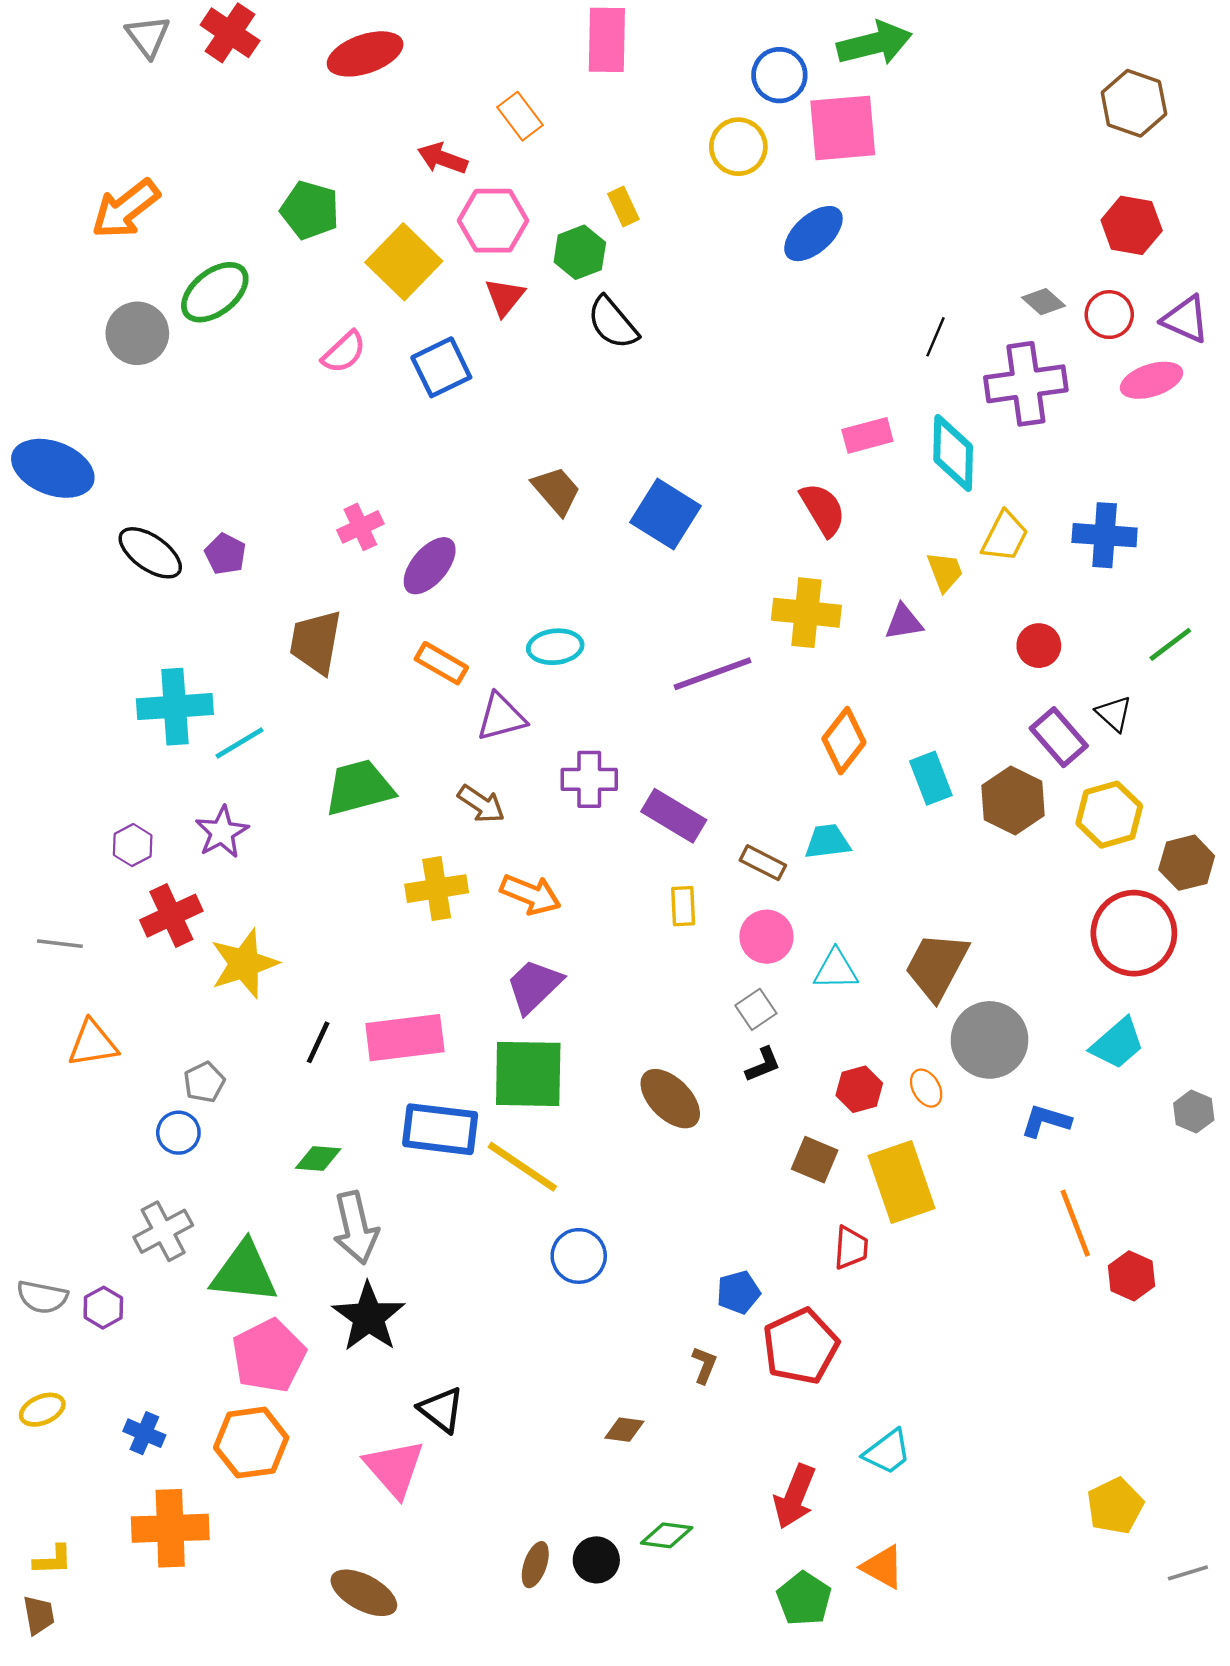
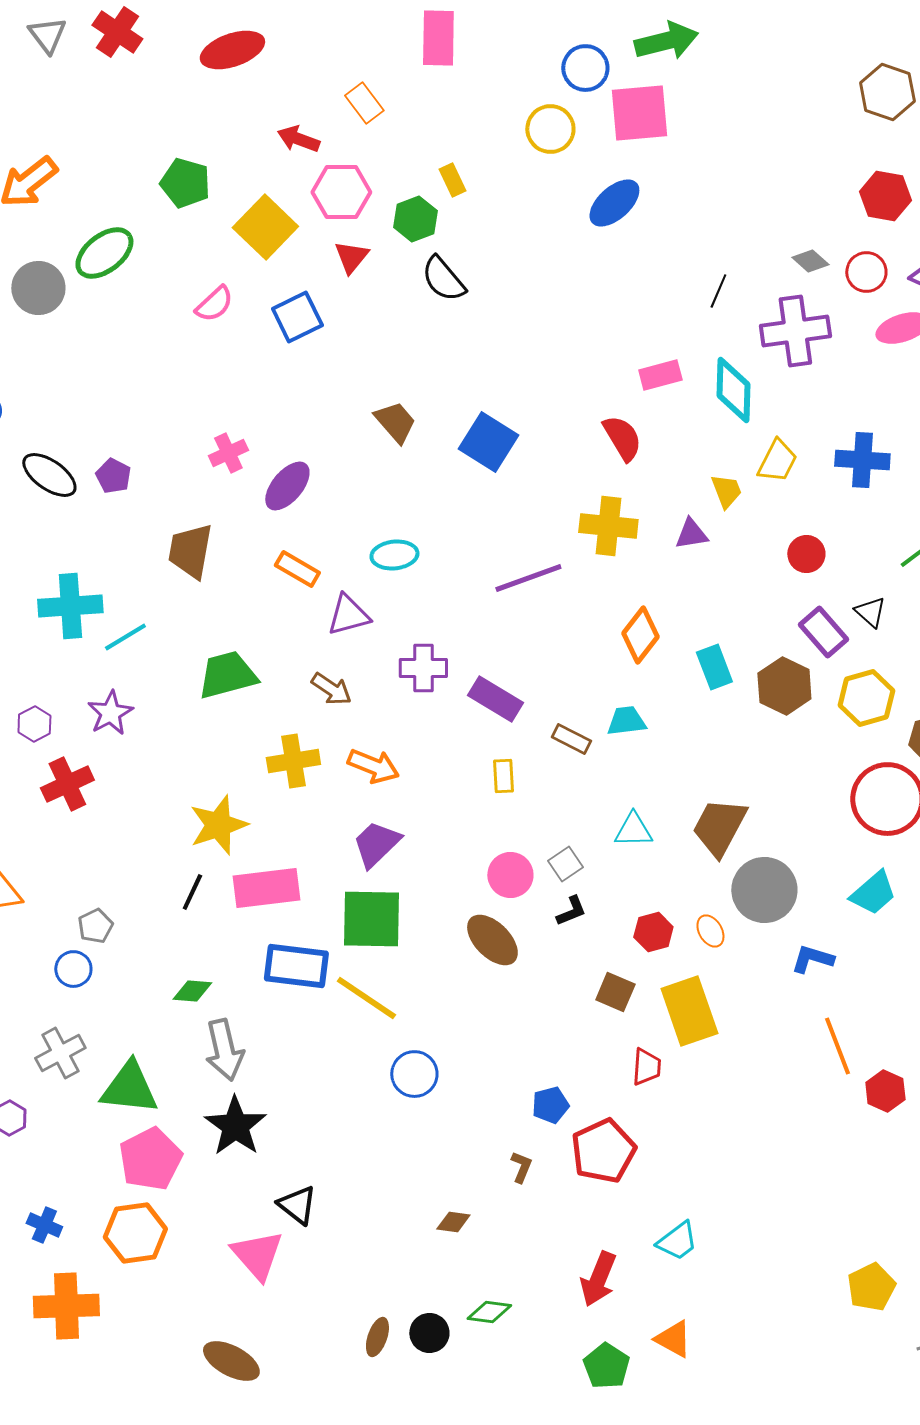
pink circle: (766, 937) -> (510, 875), moved
yellow star: (244, 964) -> (218, 825), moved

